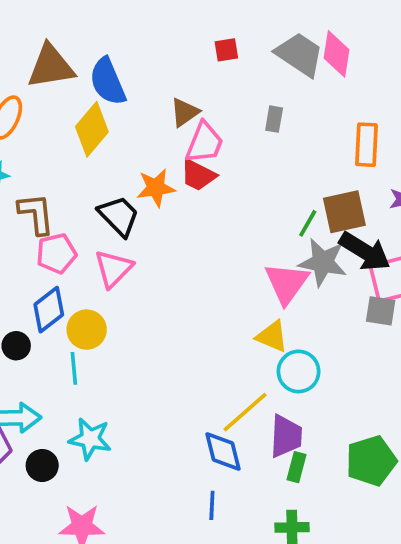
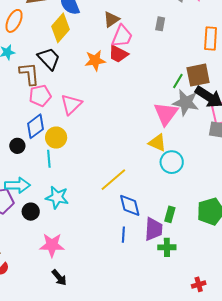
black trapezoid: (119, 216) -> (49, 59), moved
yellow line: (245, 412) -> (113, 180), moved
purple trapezoid: (286, 436) -> (153, 229), moved

